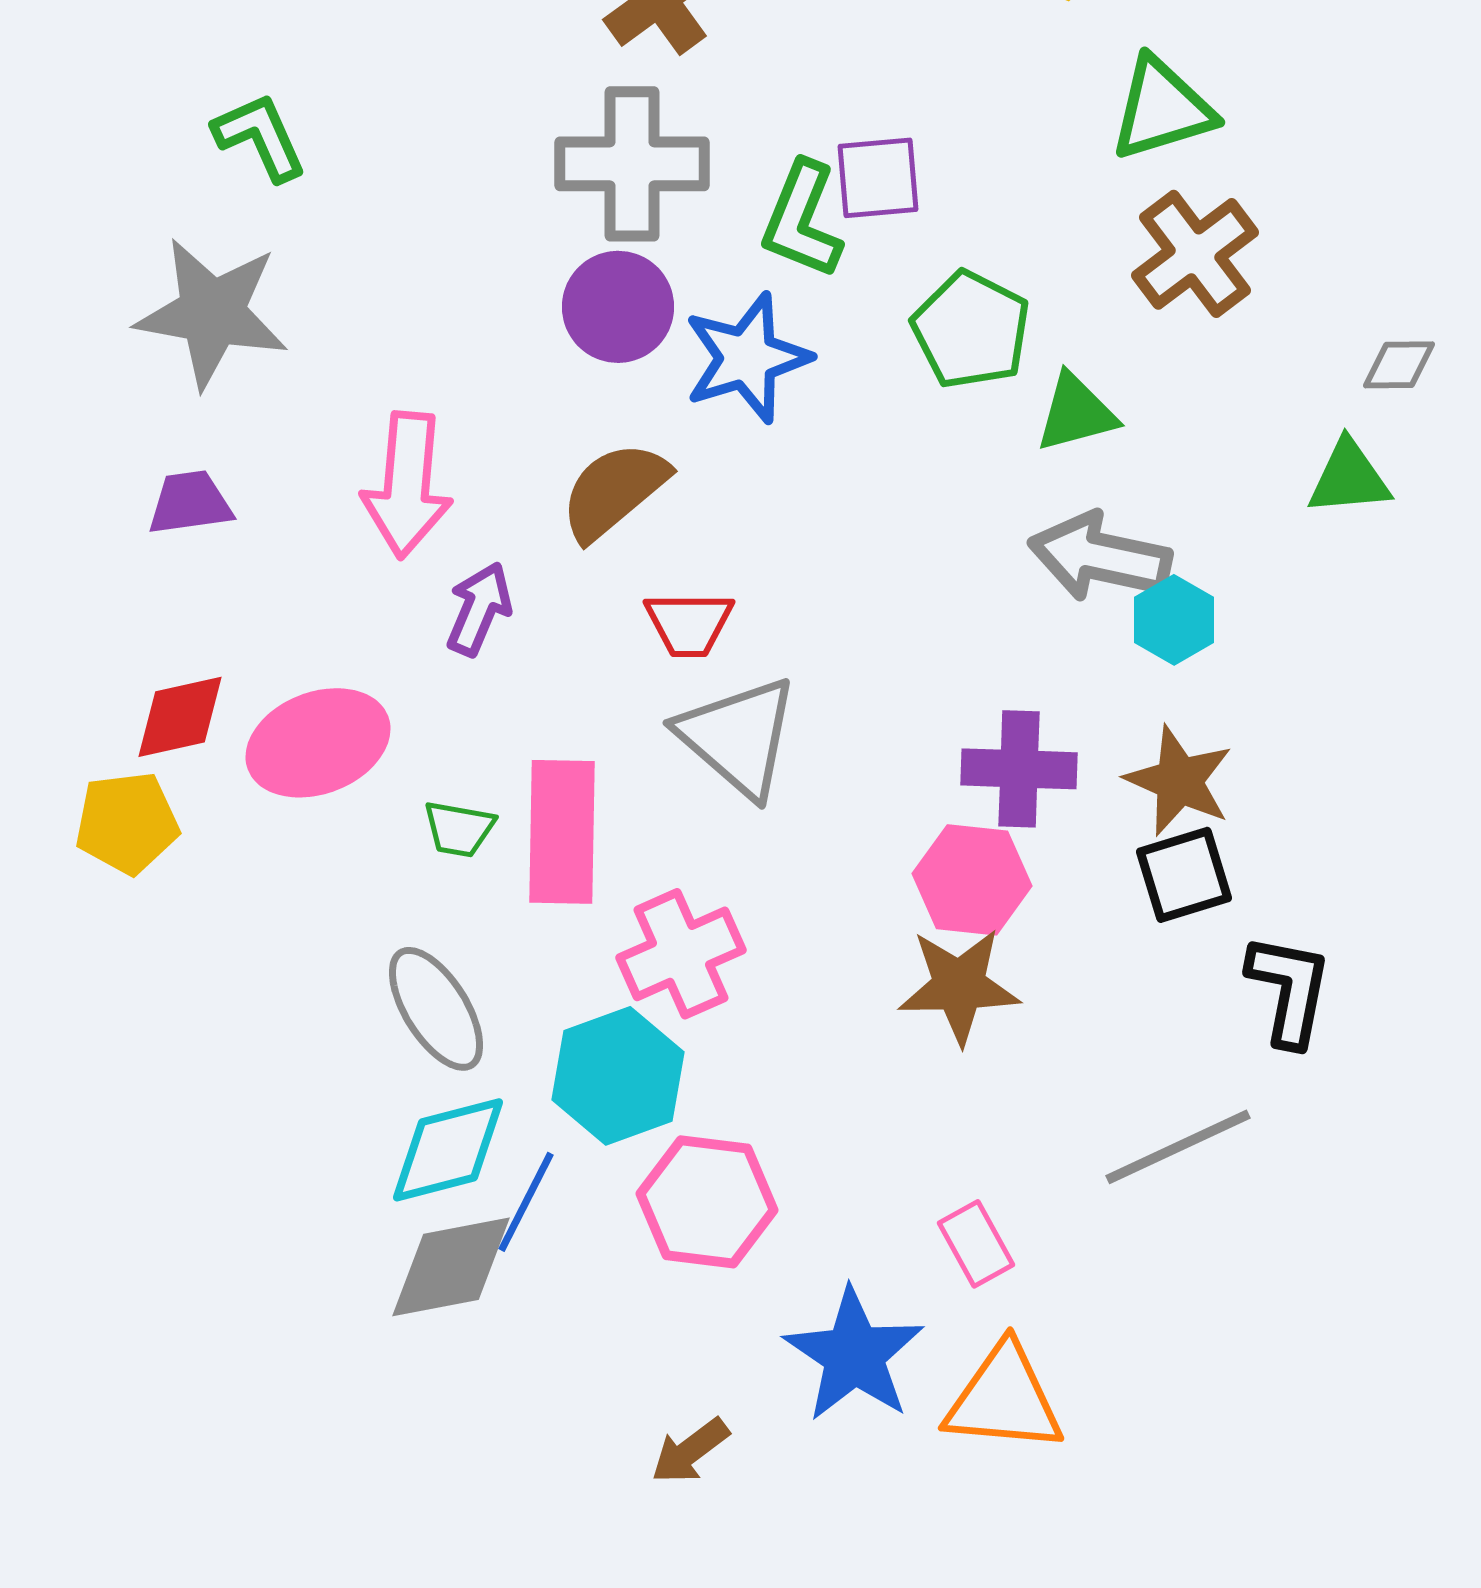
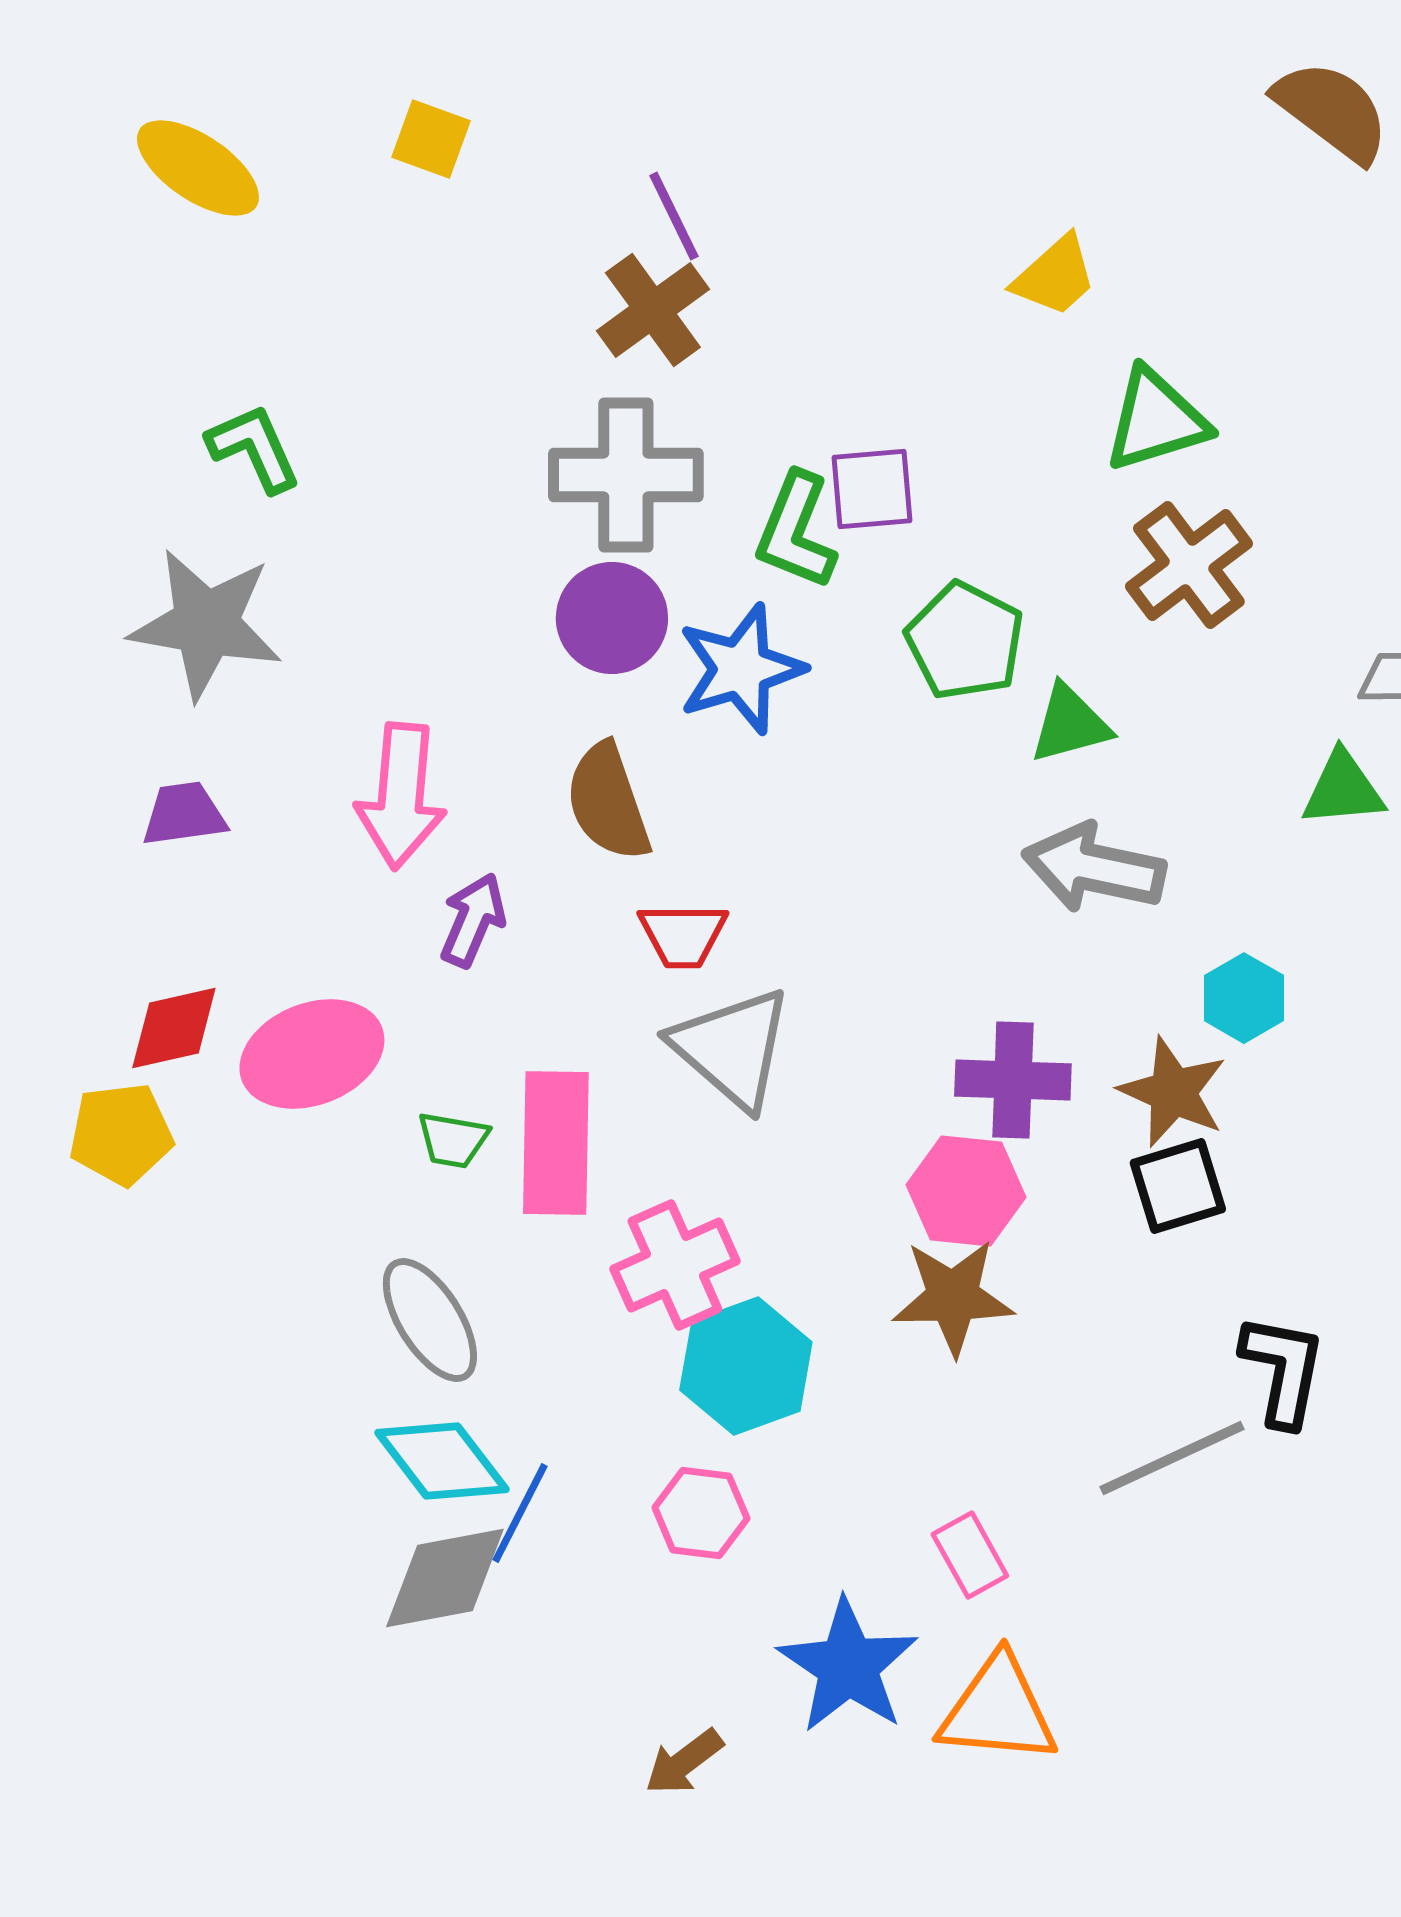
brown semicircle: (614, 491) -> (608, 802), turned -69
cyan hexagon: (1174, 620) -> (1244, 998), moved
black L-shape: (1289, 990) -> (1283, 1370), moved
cyan hexagon: (618, 1076) -> (746, 1366), moved
cyan diamond: (448, 1150) -> (442, 1461), turned 67
pink hexagon: (707, 1202) -> (701, 1513), size x0.7

